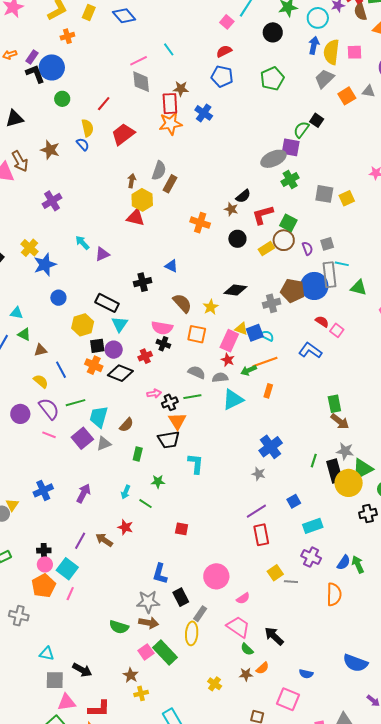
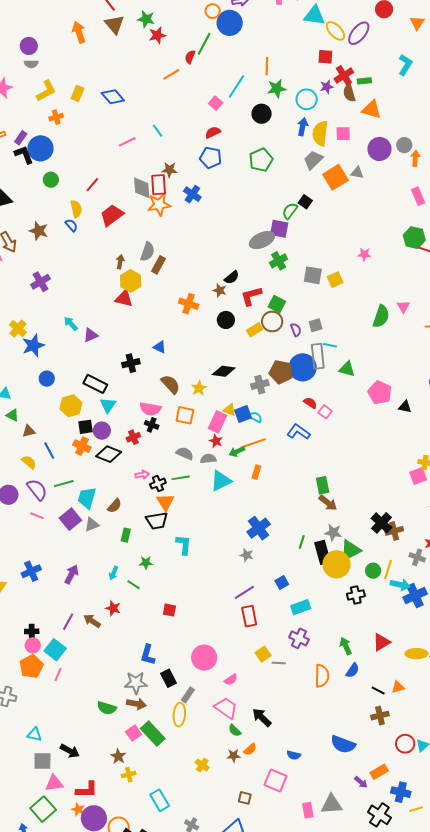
gray diamond: (141, 82) -> (142, 188), moved
orange square: (347, 96) -> (335, 177), size x1.4
blue semicircle: (344, 563) -> (353, 670), moved

